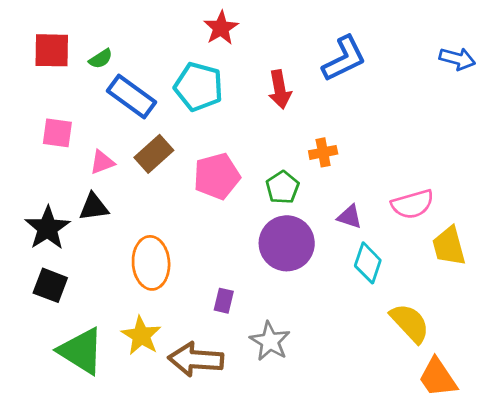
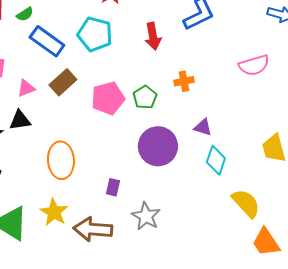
green pentagon: (282, 187) -> (145, 97), moved
pink semicircle: (413, 204) -> (254, 65), moved

